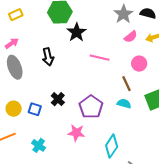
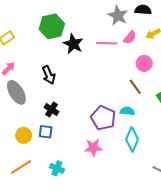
pink line: (100, 58) -> (107, 43), moved
black cross: (58, 99) -> (51, 110), moved
cyan semicircle: (124, 104) -> (127, 111), moved
cyan diamond: (112, 146) -> (132, 139), moved

